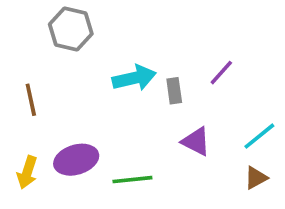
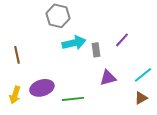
gray hexagon: (71, 29) -> (58, 16), moved
purple triangle: (196, 142) -> (108, 78), turned -42

